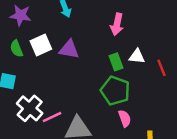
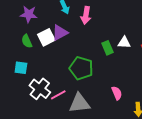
pink arrow: (117, 24) -> (86, 15), moved
purple triangle: (69, 49) -> (60, 33), moved, turned -36
green pentagon: (115, 91) -> (81, 68), moved

